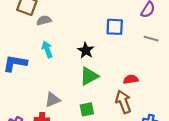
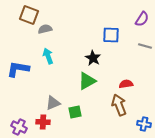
black star: (86, 50) -> (93, 58), moved
green square: (87, 109) -> (75, 112), moved

